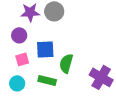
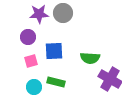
green semicircle: (66, 63) -> (90, 58), moved, turned -102
cyan circle: (17, 83) -> (34, 87), moved

